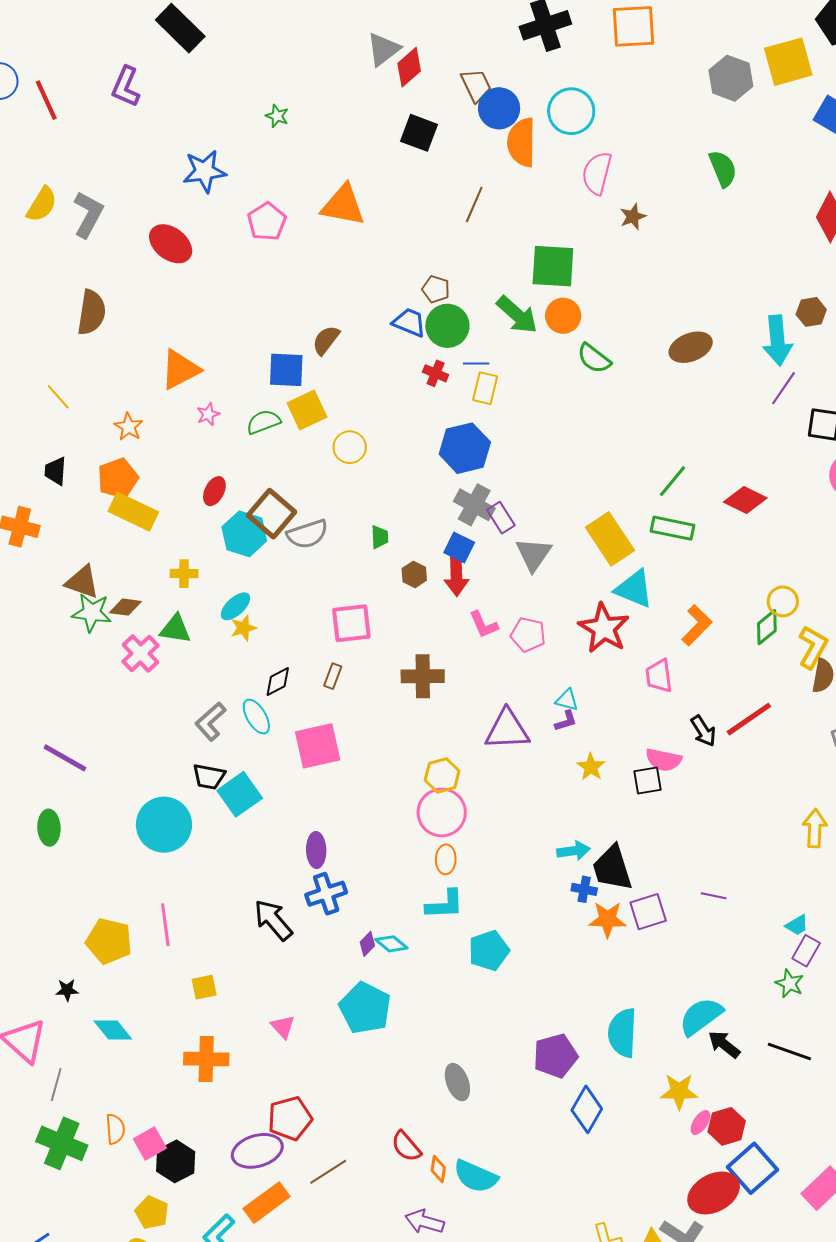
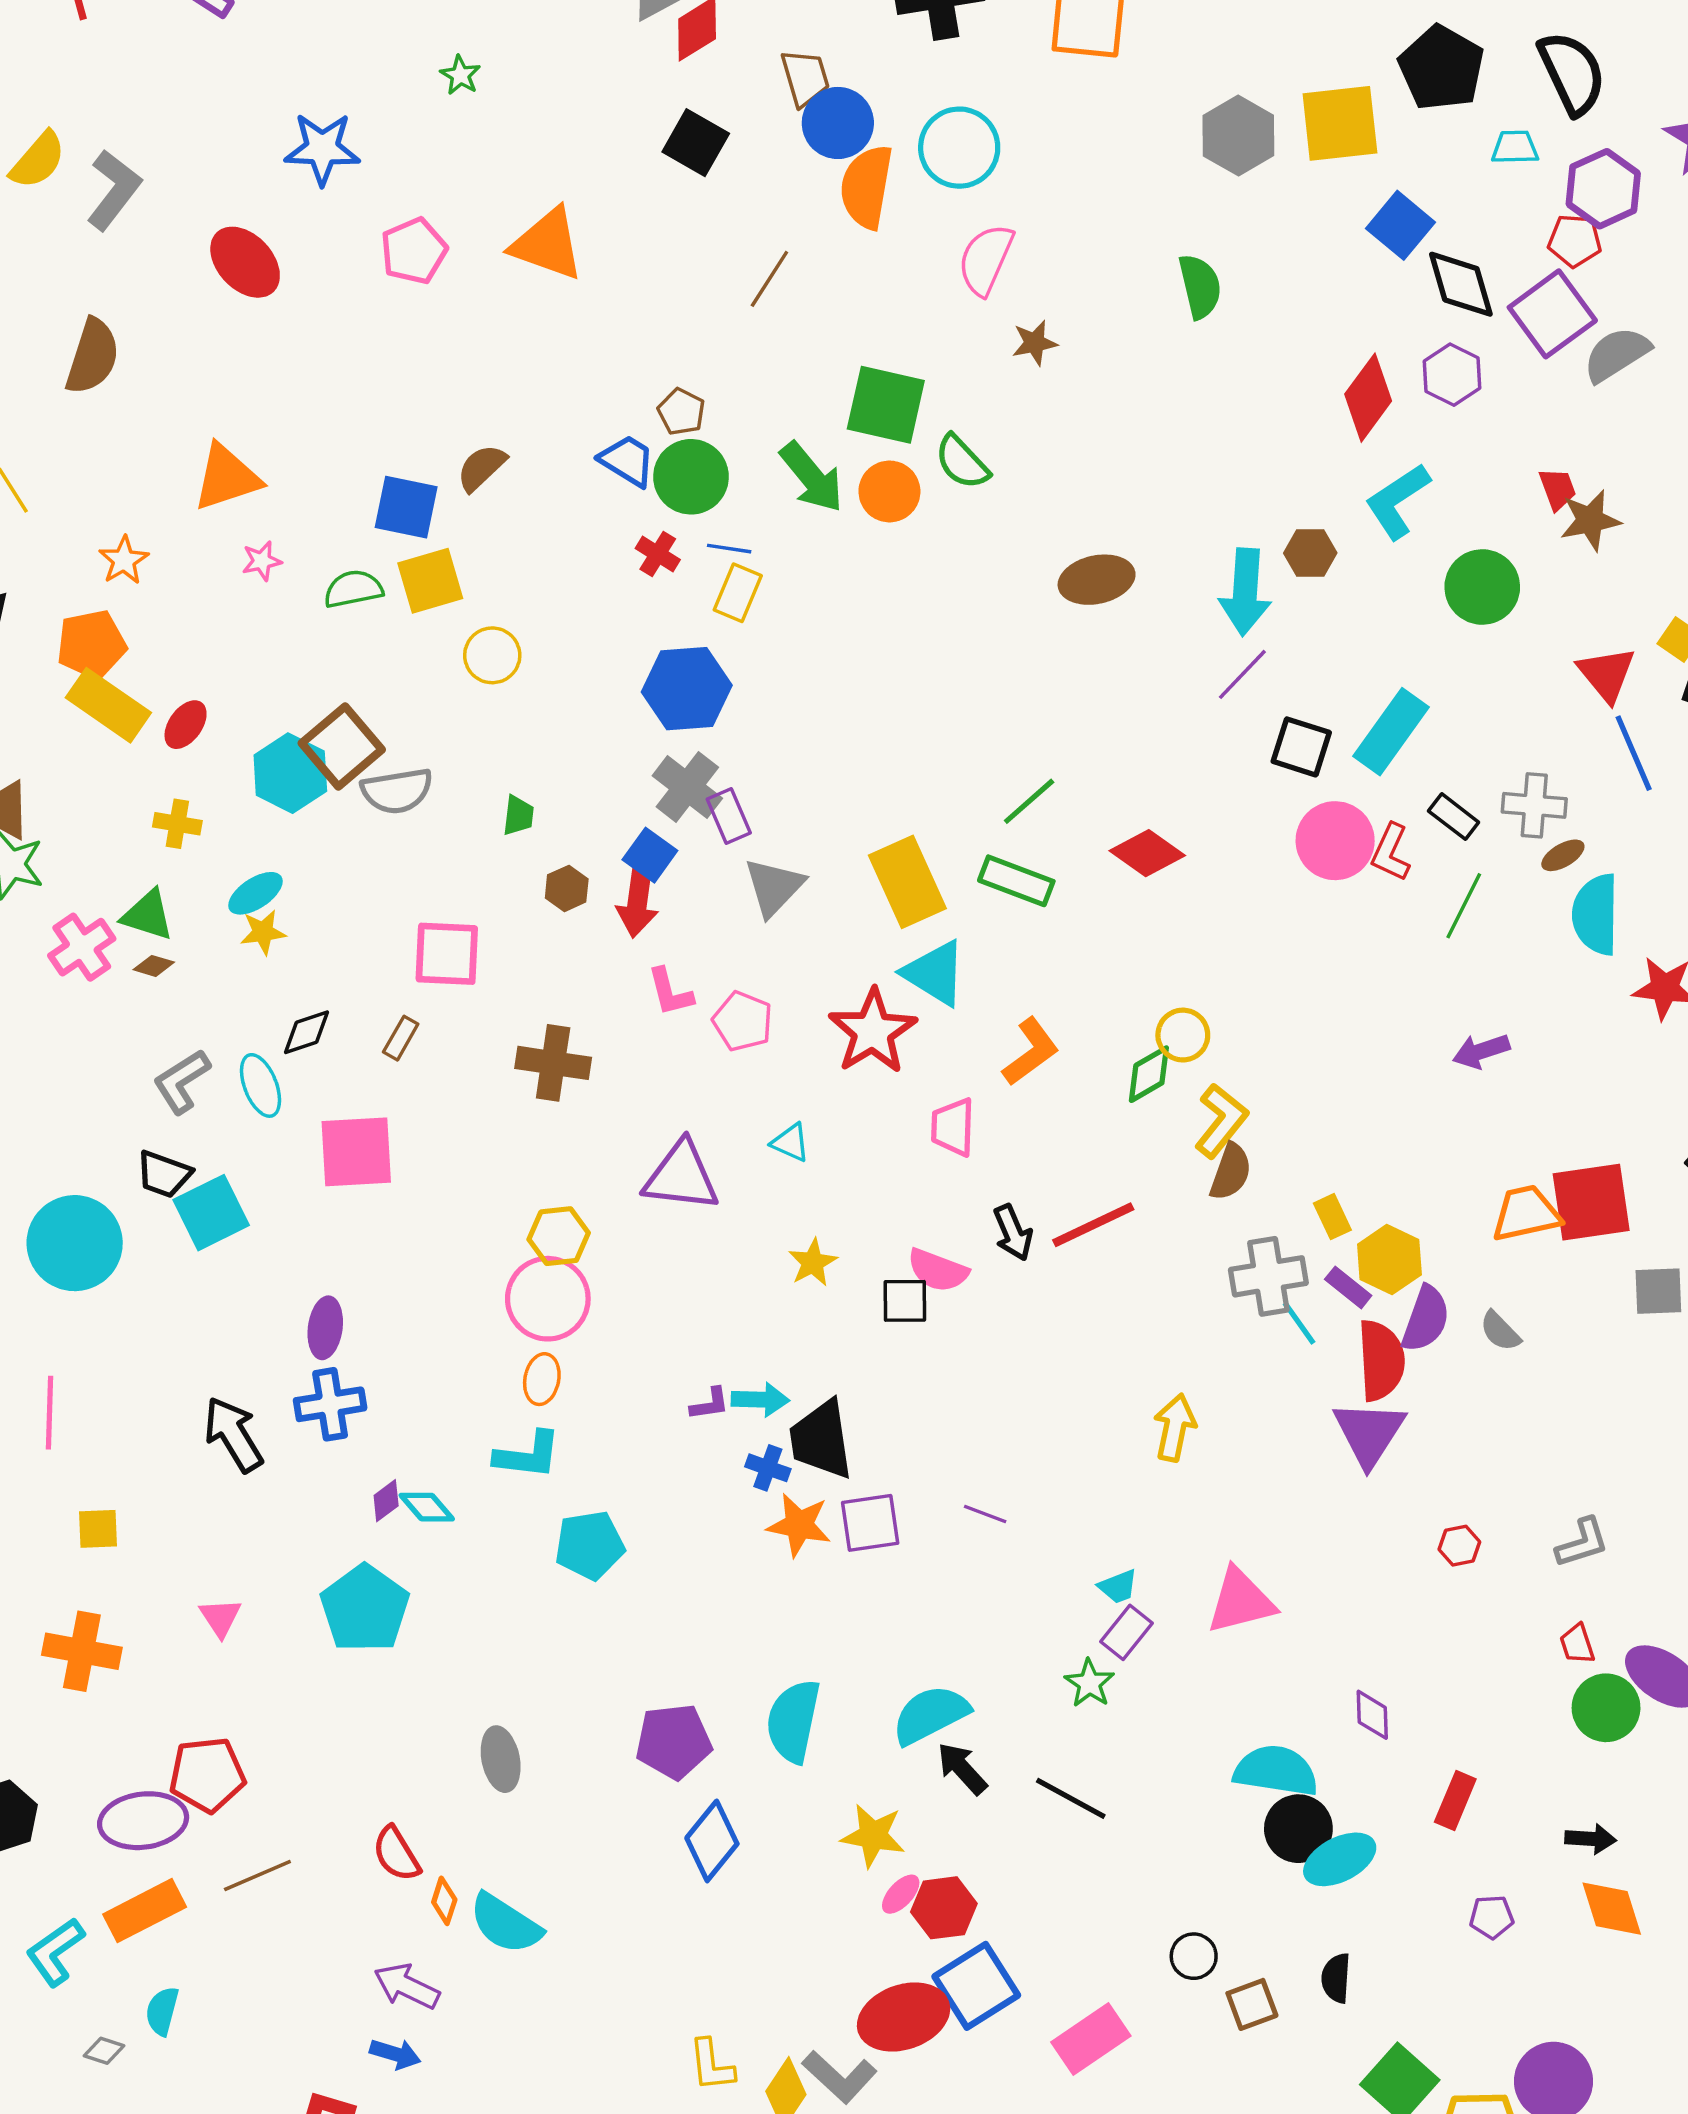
green semicircle: (594, 358) -> (962, 462), moved
red ellipse: (214, 491) -> (186, 725), moved
brown diamond: (125, 607) -> (154, 966), moved, size x0.7
purple L-shape: (566, 721) -> (710, 1404), moved

